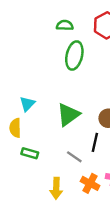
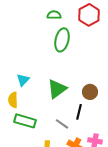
green rectangle: (30, 153) -> (25, 121), size x1.5

